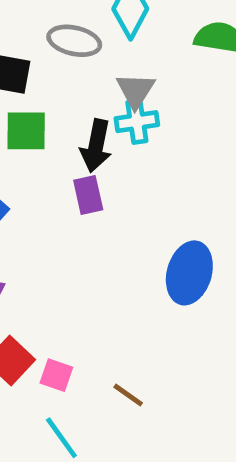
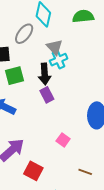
gray ellipse: (74, 41) -> (24, 34), turned -50
pink square: (56, 375) -> (63, 140), moved, turned 32

